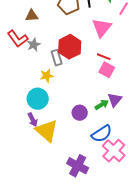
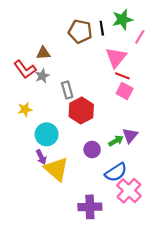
brown triangle: (32, 16) -> (43, 53), moved
red hexagon: (70, 47) -> (81, 111), moved
red line: (104, 57) -> (122, 76), moved
pink square: (107, 70) -> (125, 91), moved
yellow star: (47, 76) -> (25, 109), moved
purple cross: (78, 166) -> (90, 207), turned -30

